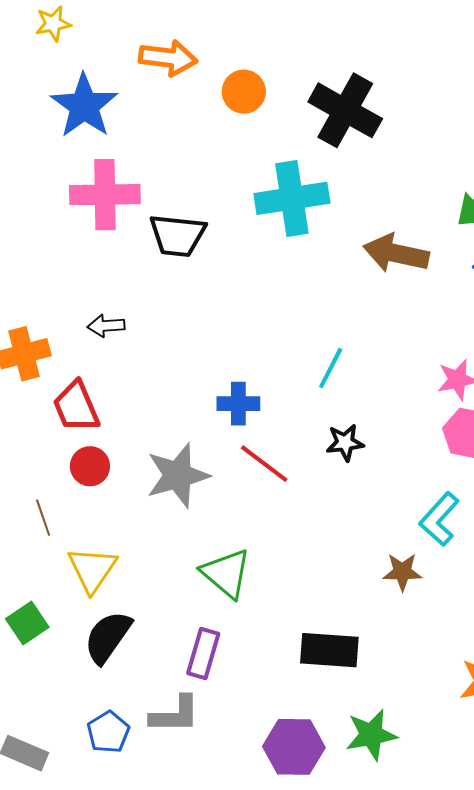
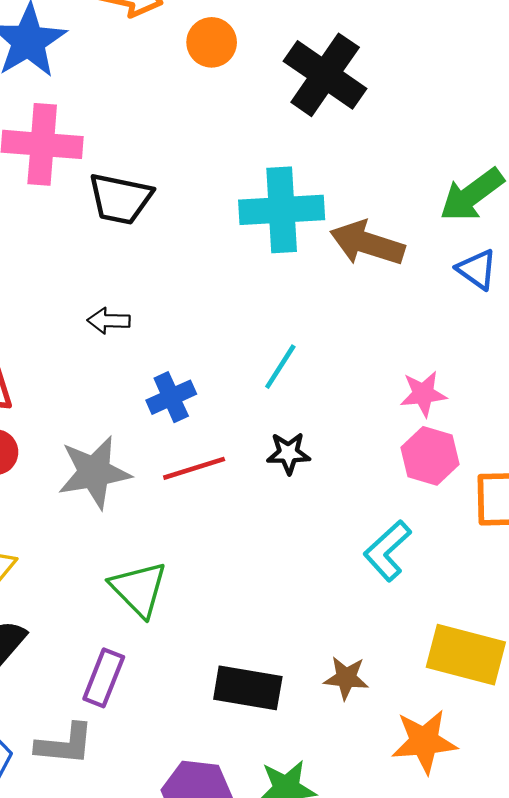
cyan cross: (292, 198) -> (282, 210), moved
black arrow: (106, 326) -> (109, 321), moved
blue cross: (238, 404) -> (171, 397), turned -30
red line: (264, 464) -> (194, 468), turned -60
brown star: (402, 572) -> (346, 678), moved

